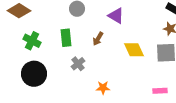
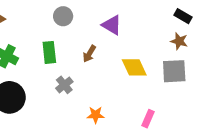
pink rectangle: (160, 91) -> (148, 119), moved, turned -64

